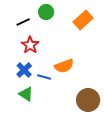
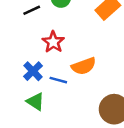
red star: (30, 45) -> (53, 42), moved

